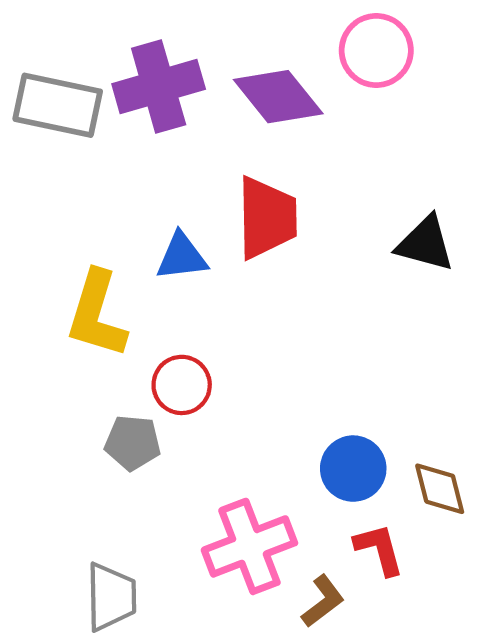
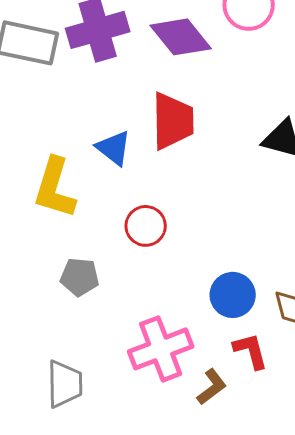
blue triangle: (182, 257) -> (114, 148), turned 45
red circle: (182, 385) -> (146, 226), moved

